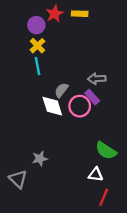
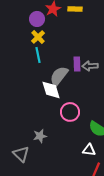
gray semicircle: (61, 90) -> (59, 76), size x1.5
purple rectangle: (92, 97) -> (77, 64), moved, turned 40
pink circle: (80, 106) -> (70, 112), moved

